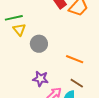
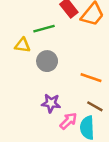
green line: (14, 18) -> (44, 29), moved
yellow triangle: (19, 30) -> (23, 45), turned -40

